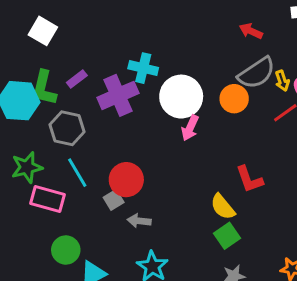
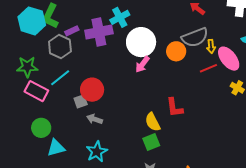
cyan cross: (143, 68) -> (120, 17), turned 36
purple rectangle: (77, 79) -> (72, 31), moved
cyan line: (77, 173) -> (60, 78), turned 70

